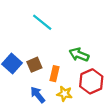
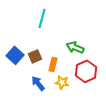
cyan line: (42, 22) -> (42, 18), turned 66

